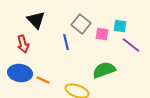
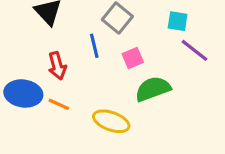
pink square: (102, 34) -> (133, 58), moved, turned -32
red arrow: (23, 44) -> (57, 66), moved

